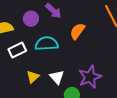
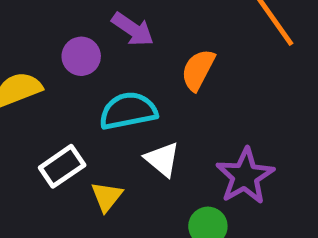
white rectangle: (17, 50) -> (62, 166), moved
white triangle: (57, 77) -> (162, 159), moved

